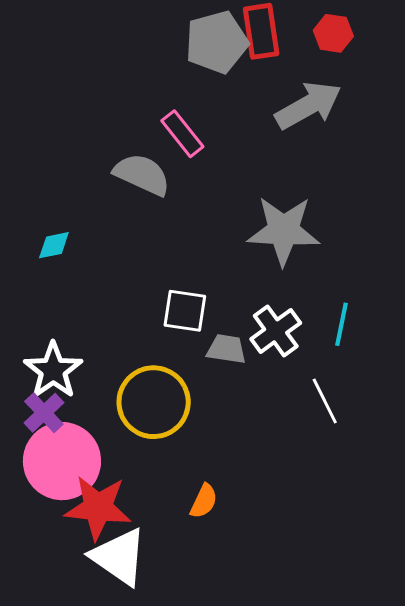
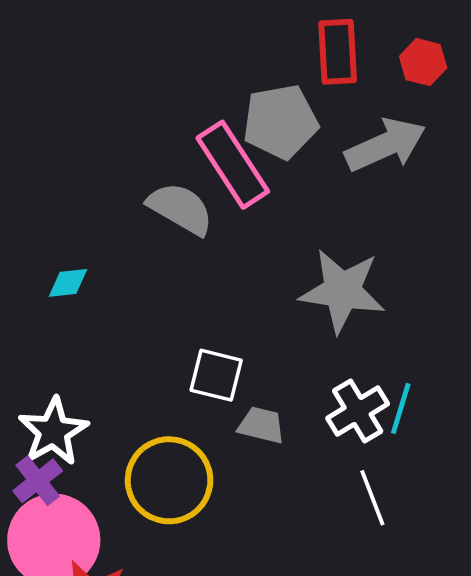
gray pentagon: (217, 42) -> (280, 122), moved
pink rectangle: (182, 134) -> (233, 165), size x1.5
white cross: (276, 331) -> (358, 411), moved

